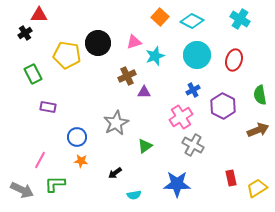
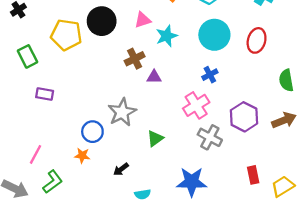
purple hexagon: (223, 106) -> (244, 117), moved
blue circle: (77, 137) -> (92, 132), moved
green L-shape: (55, 184) -> (53, 182), turned 145

